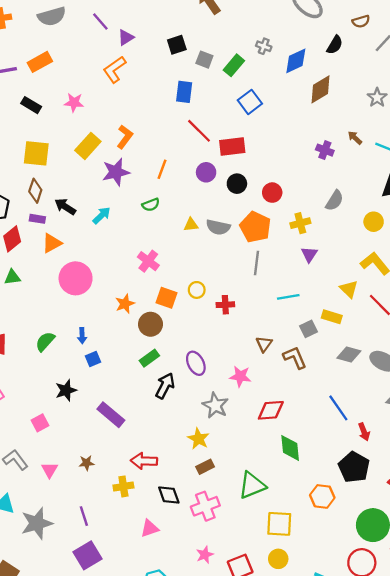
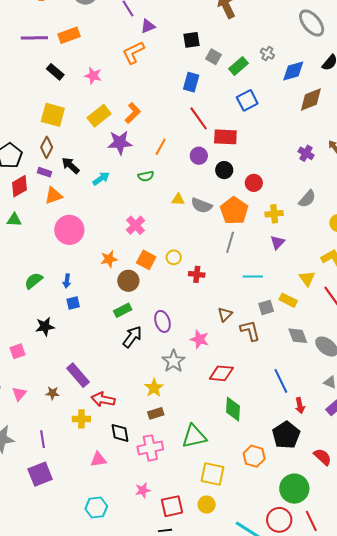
gray diamond: (349, 355) -> (298, 336), turned 45
purple rectangle: (111, 415) -> (78, 375), moved

